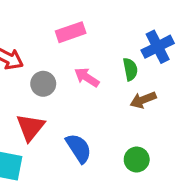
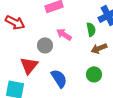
gray circle: (43, 84) -> (45, 45), moved
green circle: (137, 160) -> (94, 74), moved

